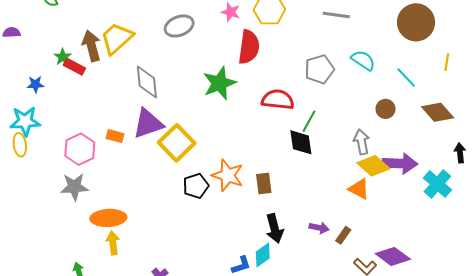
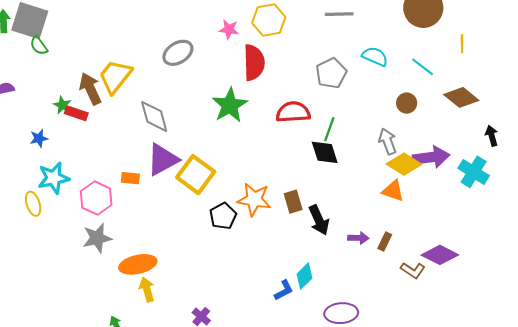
cyan star: (25, 121) -> (54, 178), moved
black arrow: (275, 228) -> (319, 220), moved

